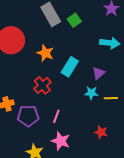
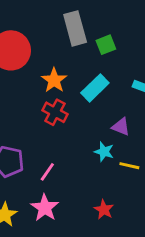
cyan rectangle: (70, 67) -> (95, 88), moved
purple triangle: (98, 73) -> (121, 127), turned 48
red cross: (42, 85) -> (55, 112), moved, turned -36

